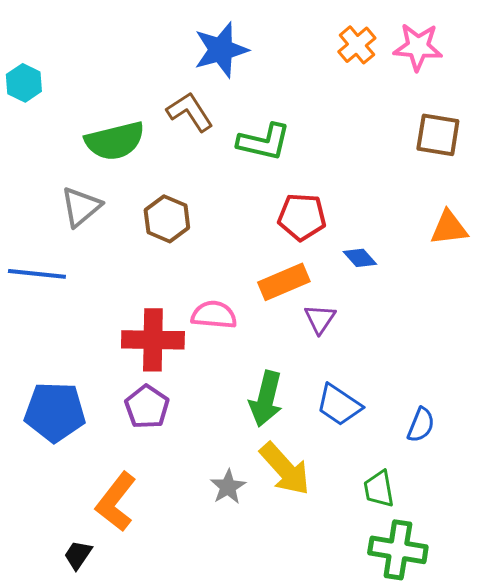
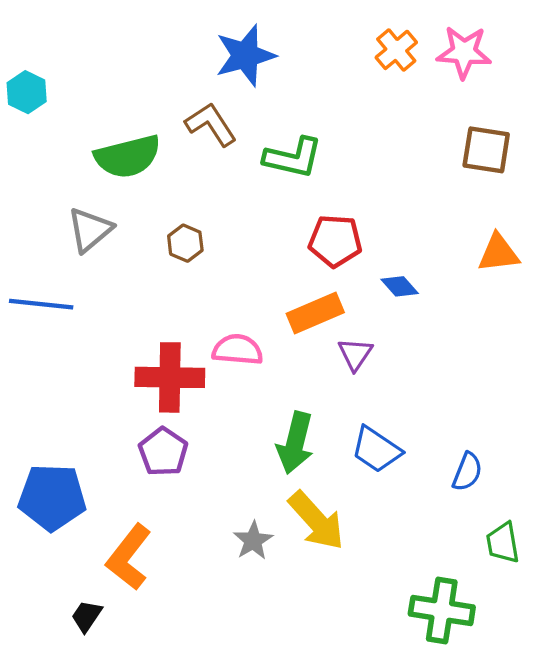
brown hexagon: (167, 219) -> (185, 243), size x0.7
blue pentagon: (55, 412) -> (52, 497), moved
green trapezoid: (379, 489) -> (503, 543), moved

